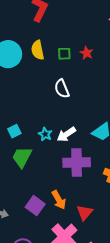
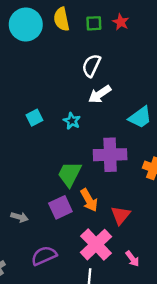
white semicircle: (62, 89) -> (91, 66), turned 48
white arrow: (66, 134) -> (100, 94), moved
green trapezoid: (22, 157) -> (69, 174), moved
purple square: (35, 206) -> (60, 207), turned 30

